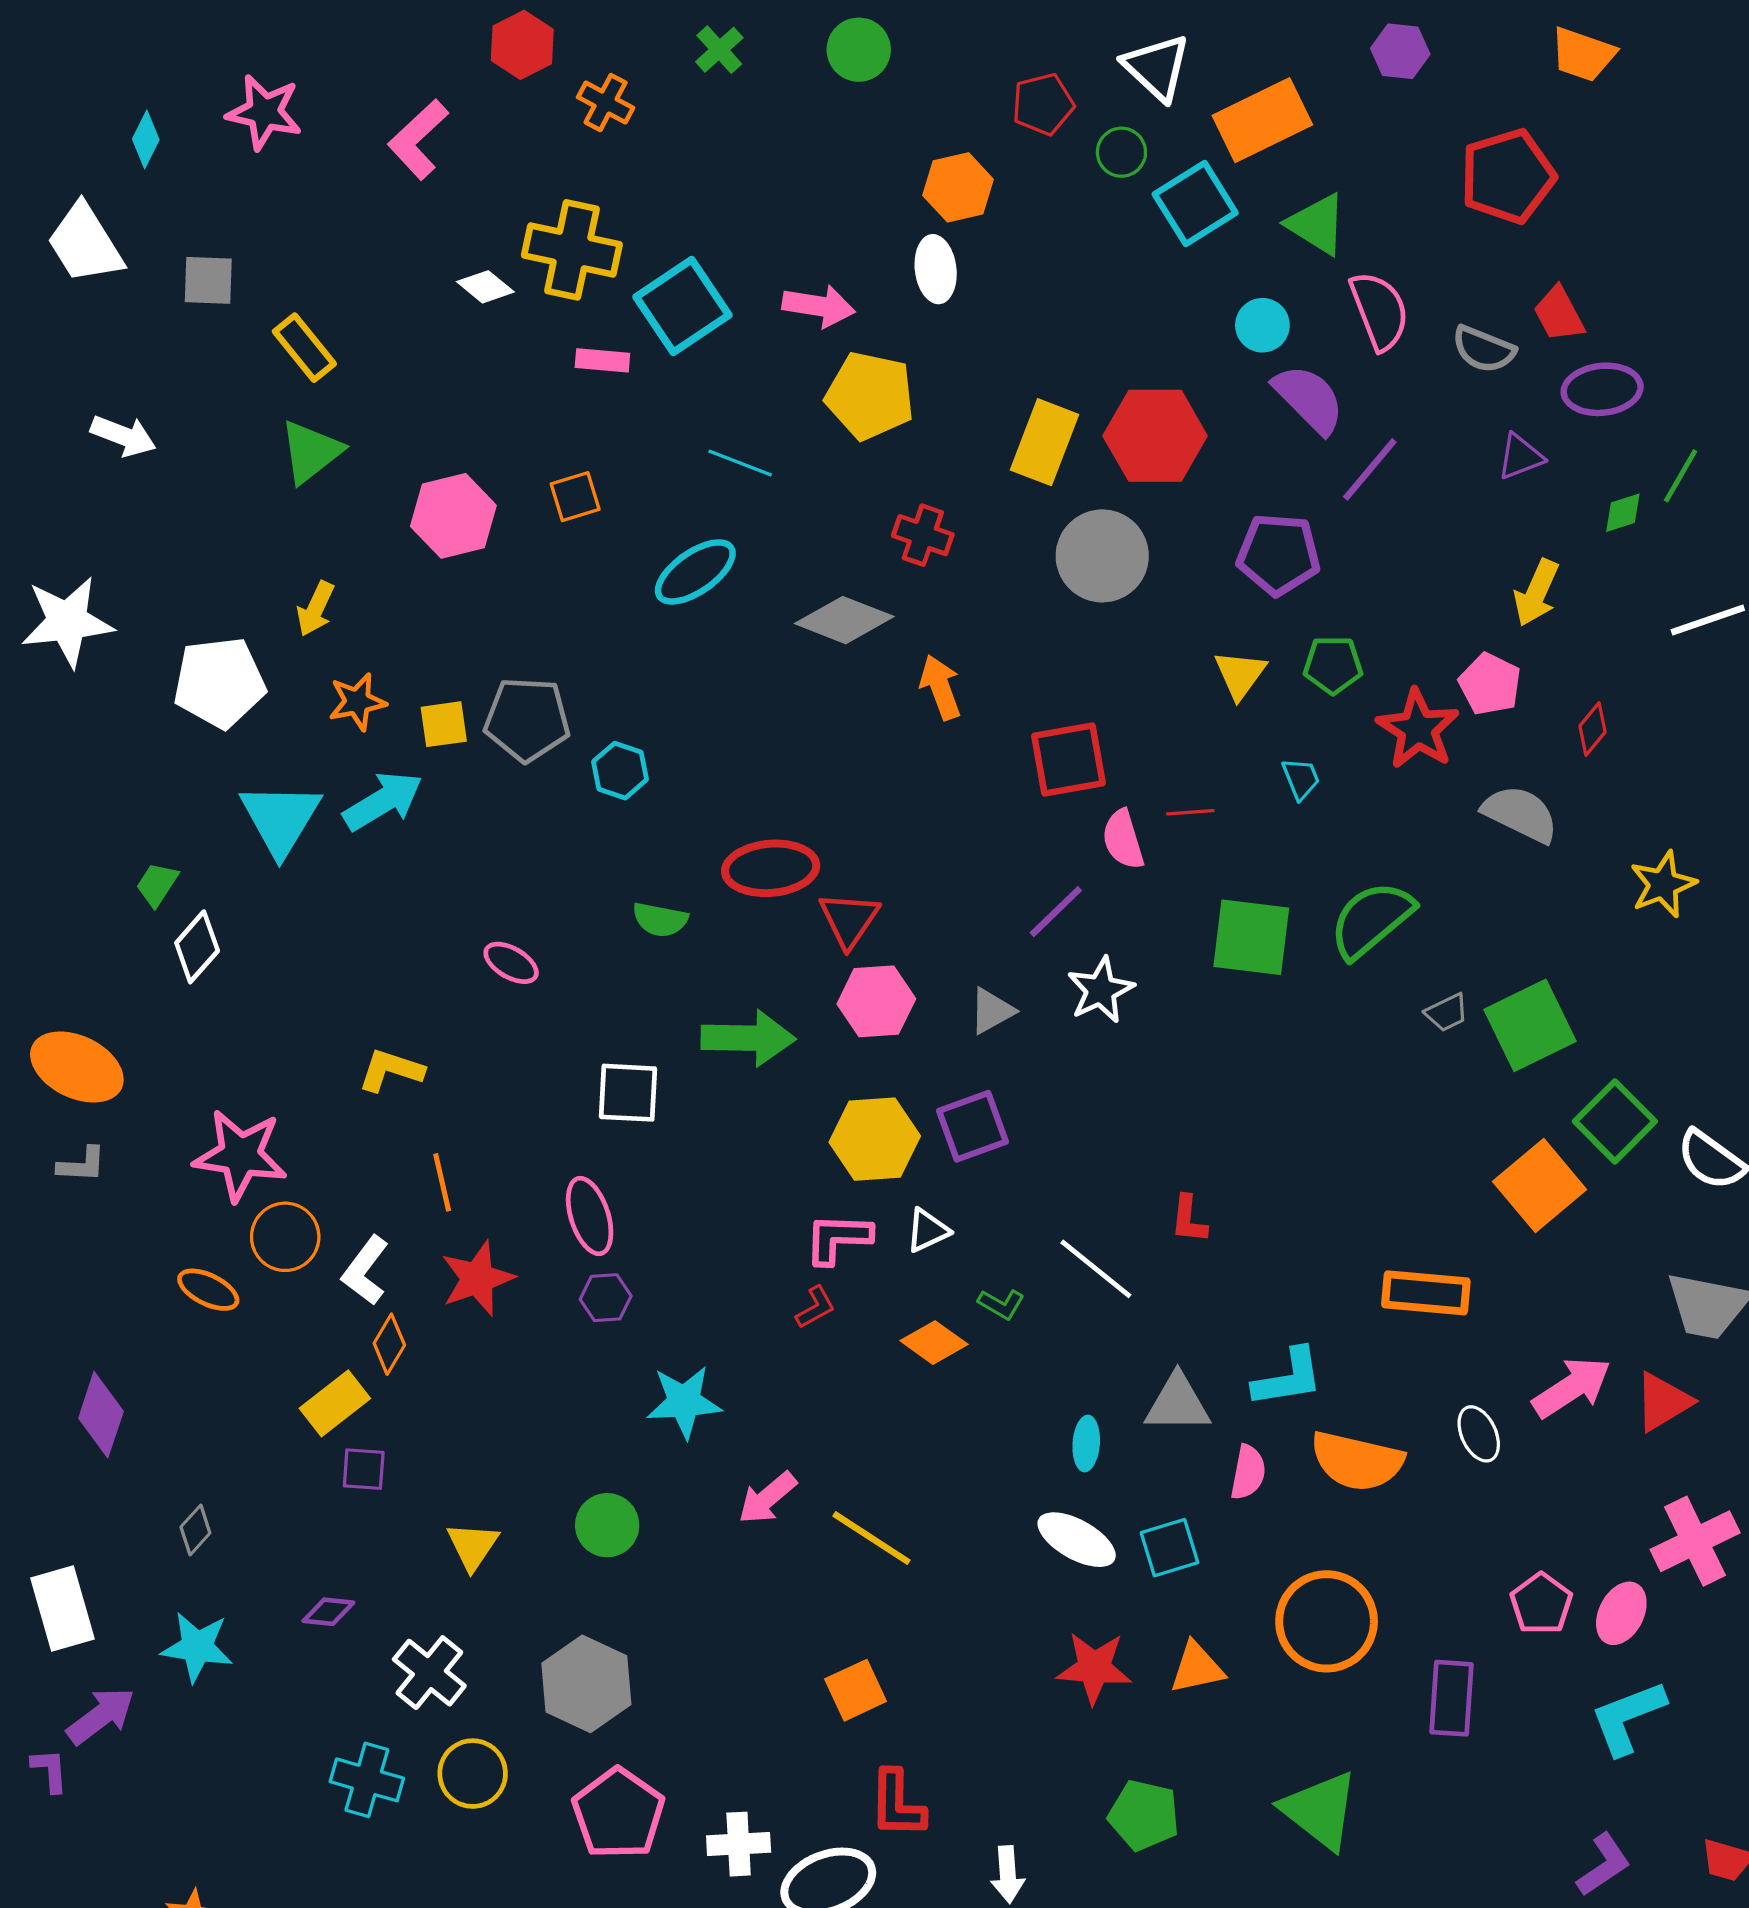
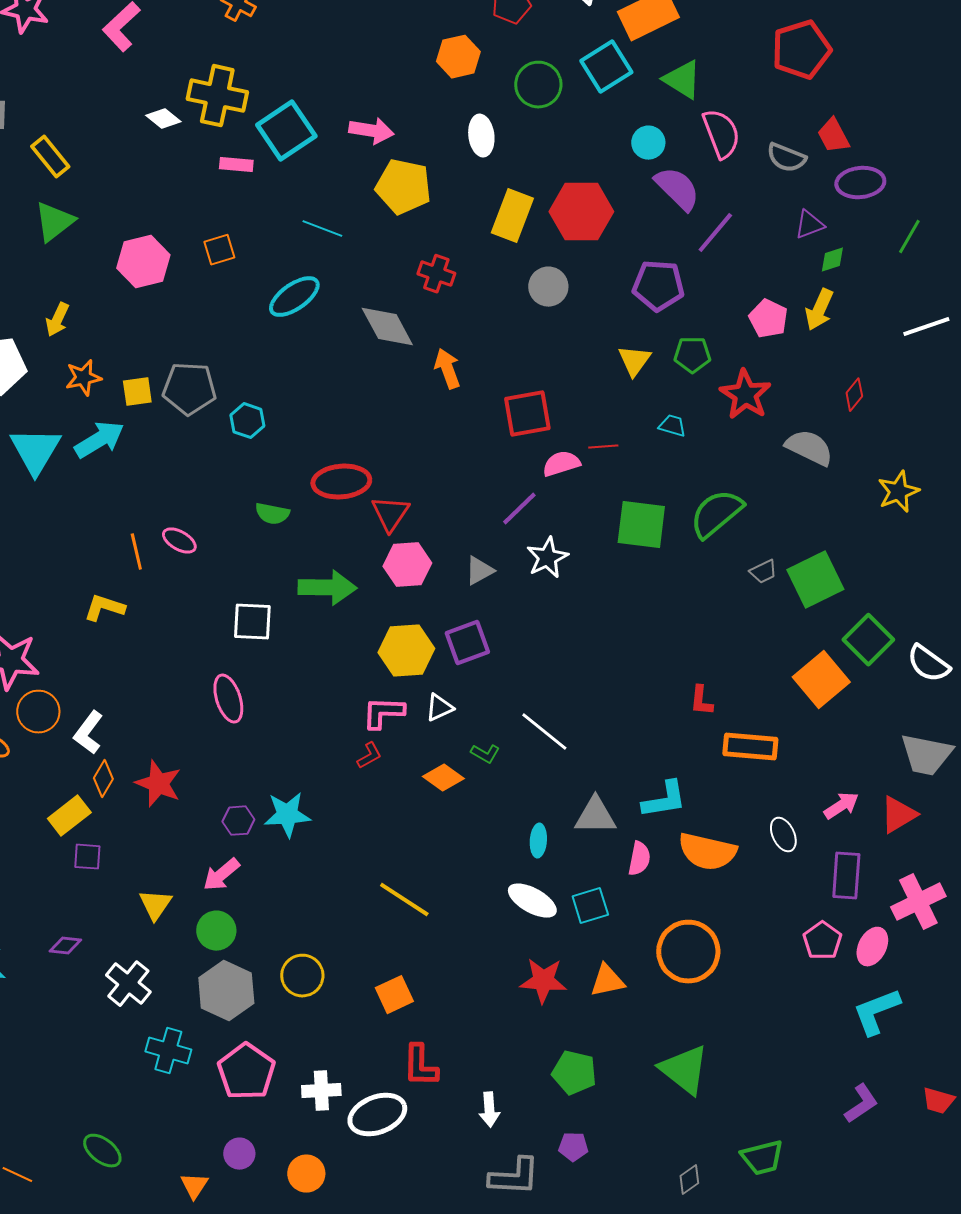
green circle: (1121, 152) -> (538, 85), moved, size x1.5
white ellipse: (936, 269) -> (481, 136), moved
green diamond: (1623, 513) -> (832, 260), moved
gray circle: (1102, 556) -> (548, 287), size x0.7
gray diamond: (844, 620) -> (387, 327), turned 40
pink pentagon: (1490, 684) -> (768, 319), moved
cyan trapezoid: (1301, 779) -> (672, 426), turned -52
pink semicircle: (1123, 839) -> (561, 464), turned 90
orange line: (442, 1182) -> (136, 552), moved
red L-shape: (1189, 1219) -> (701, 701), moved
red star: (477, 1278) -> (158, 784), moved, turned -30
purple hexagon: (606, 1298) -> (238, 821), moved
pink arrow: (1572, 1387) -> (841, 806), size x0.7
pink arrow: (767, 1498) -> (221, 875), moved
green circle: (607, 1525) -> (216, 931), moved
purple rectangle: (1451, 1698) -> (846, 876), moved
yellow circle: (473, 1774) -> (302, 976), moved
cyan cross: (367, 1780) -> (168, 1051), moved

